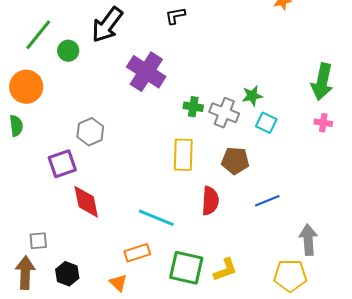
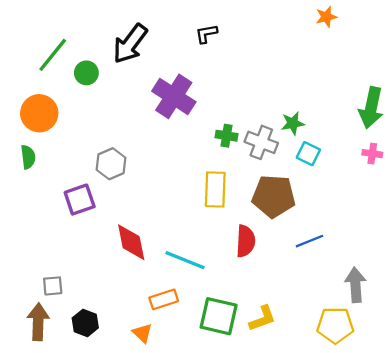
brown pentagon: (235, 161) -> (274, 196), size x1.4
red diamond: (86, 202) -> (131, 242), moved

